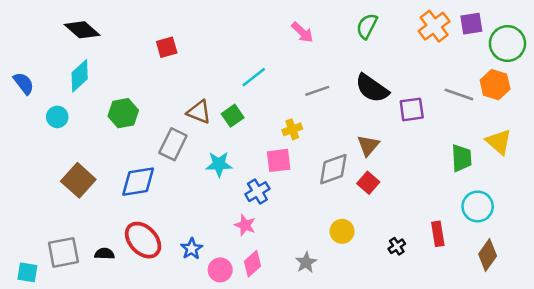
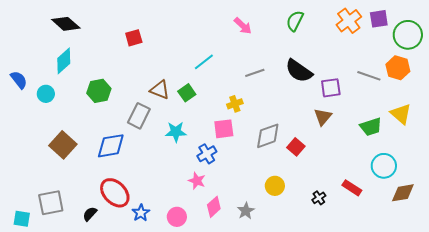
blue semicircle: (24, 83) -> (19, 80), moved
brown triangle: (368, 146) -> (323, 117), moved
green trapezoid: (461, 158) -> (371, 127), turned 75
red rectangle: (438, 234) -> (352, 188), turned -48
blue star: (192, 249) -> (141, 213), moved
black semicircle: (104, 254) -> (90, 214), moved, turned -49
brown diamond: (488, 255) -> (403, 193), moved, turned 45
pink diamond: (252, 264) -> (214, 207), moved

